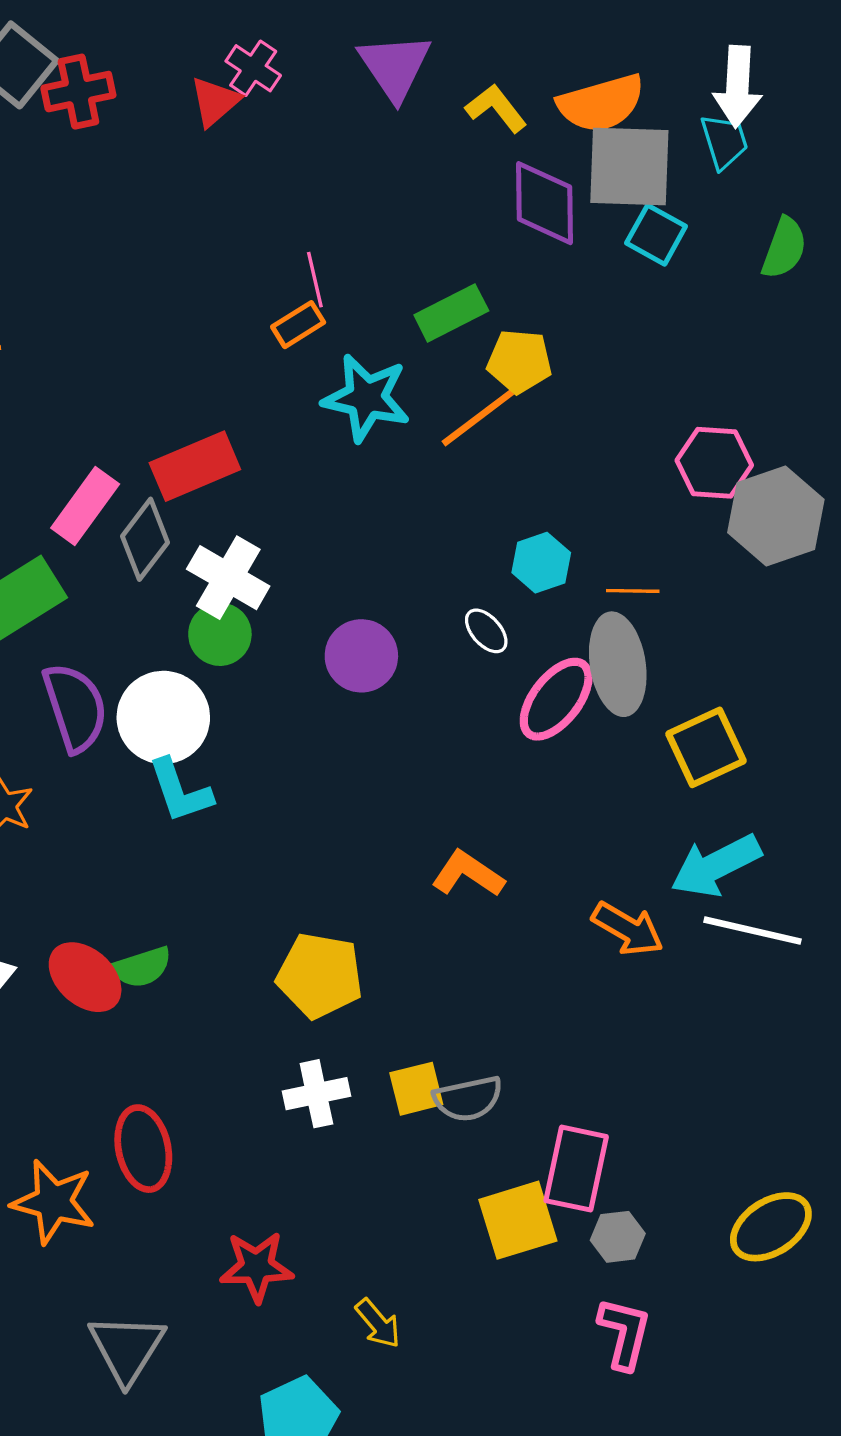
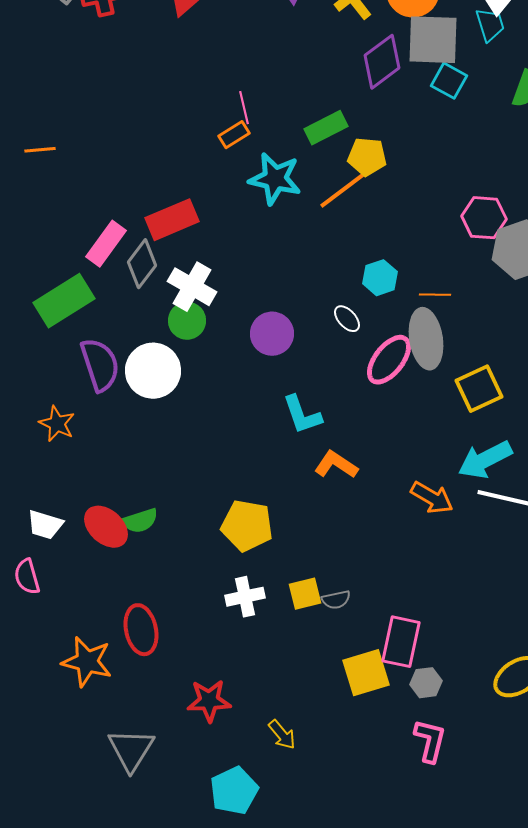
purple diamond: (544, 203) -> (382, 62), turned 54
cyan L-shape: (180, 791) -> (302, 415), moved
gray semicircle: (468, 1099) -> (336, 600), size x0.7

